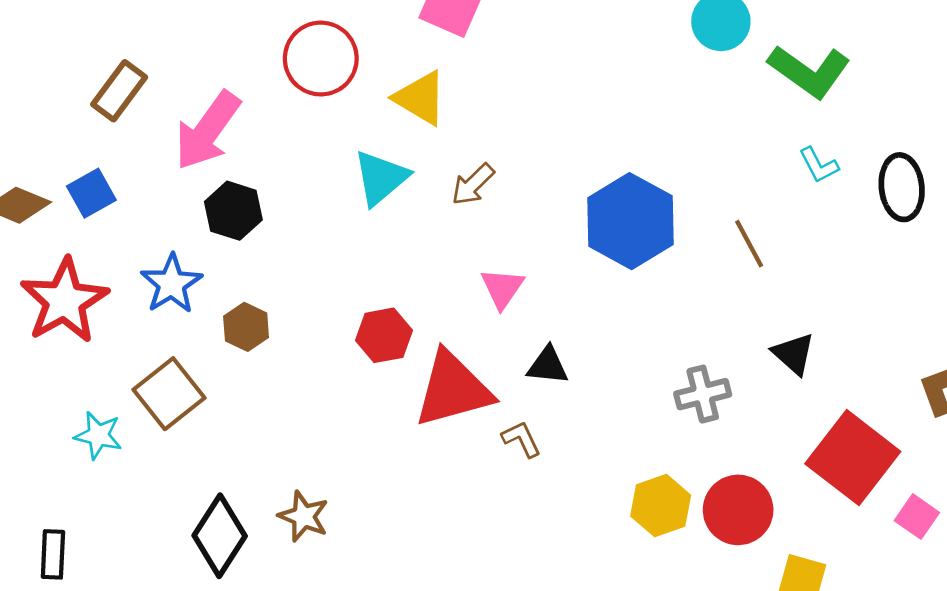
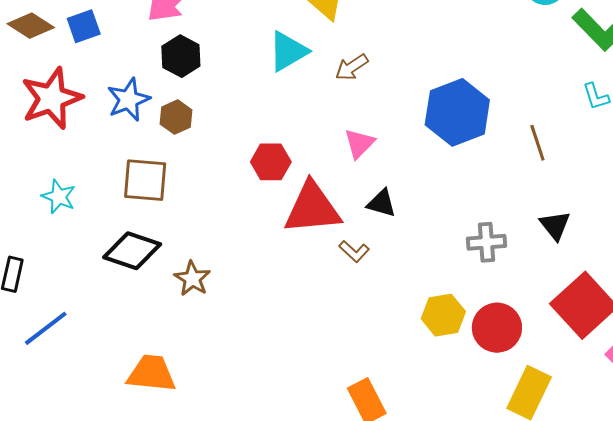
brown hexagon: (246, 327) -> (176, 117), moved
brown square: (169, 394) -> (145, 180), moved, turned 33
brown L-shape: (521, 439) -> (354, 251), turned 148
black diamond: (220, 536) -> (132, 251), moved, turned 66

